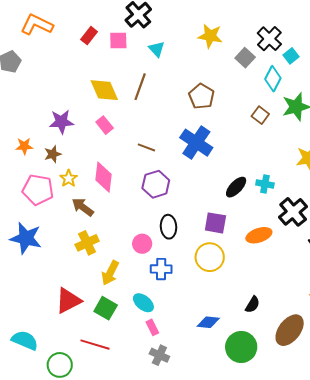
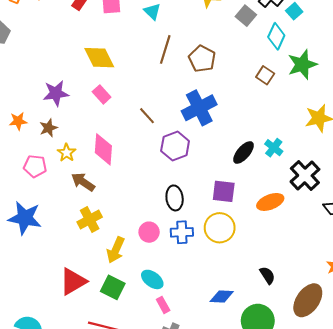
brown line: (140, 87) -> (165, 49), moved
blue cross: (196, 143) -> (199, 108), turned 32
brown line: (146, 147) -> (147, 116), turned 30
purple hexagon: (156, 184) -> (175, 146), moved
cyan cross: (265, 184) -> (274, 148), turned 30
pink pentagon: (38, 190) -> (35, 166), size x0.7
pink circle: (142, 244) -> (149, 232), moved
blue cross: (161, 269) -> (182, 232), moved
black semicircle: (253, 305) -> (267, 275), turned -60

